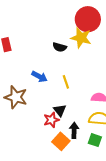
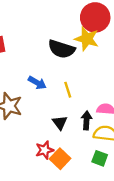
black semicircle: (60, 47) -> (61, 49), size x1.6
red star: (51, 120) -> (45, 150), moved
black arrow: (74, 130) -> (86, 120), moved

